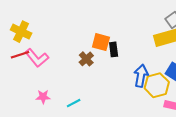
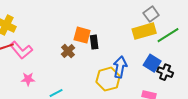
yellow hexagon: (157, 85) -> (108, 79), moved
pink star: (43, 97) -> (28, 79), moved

